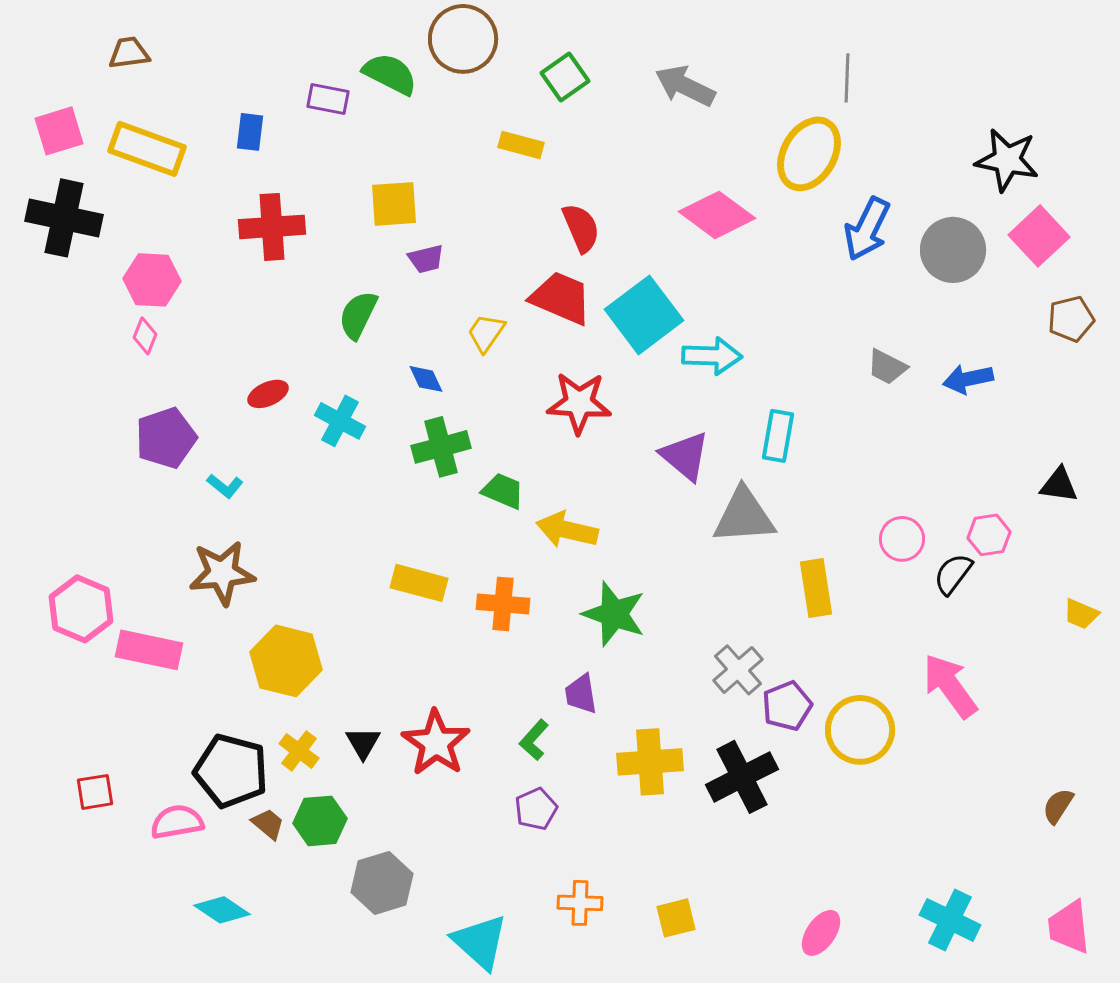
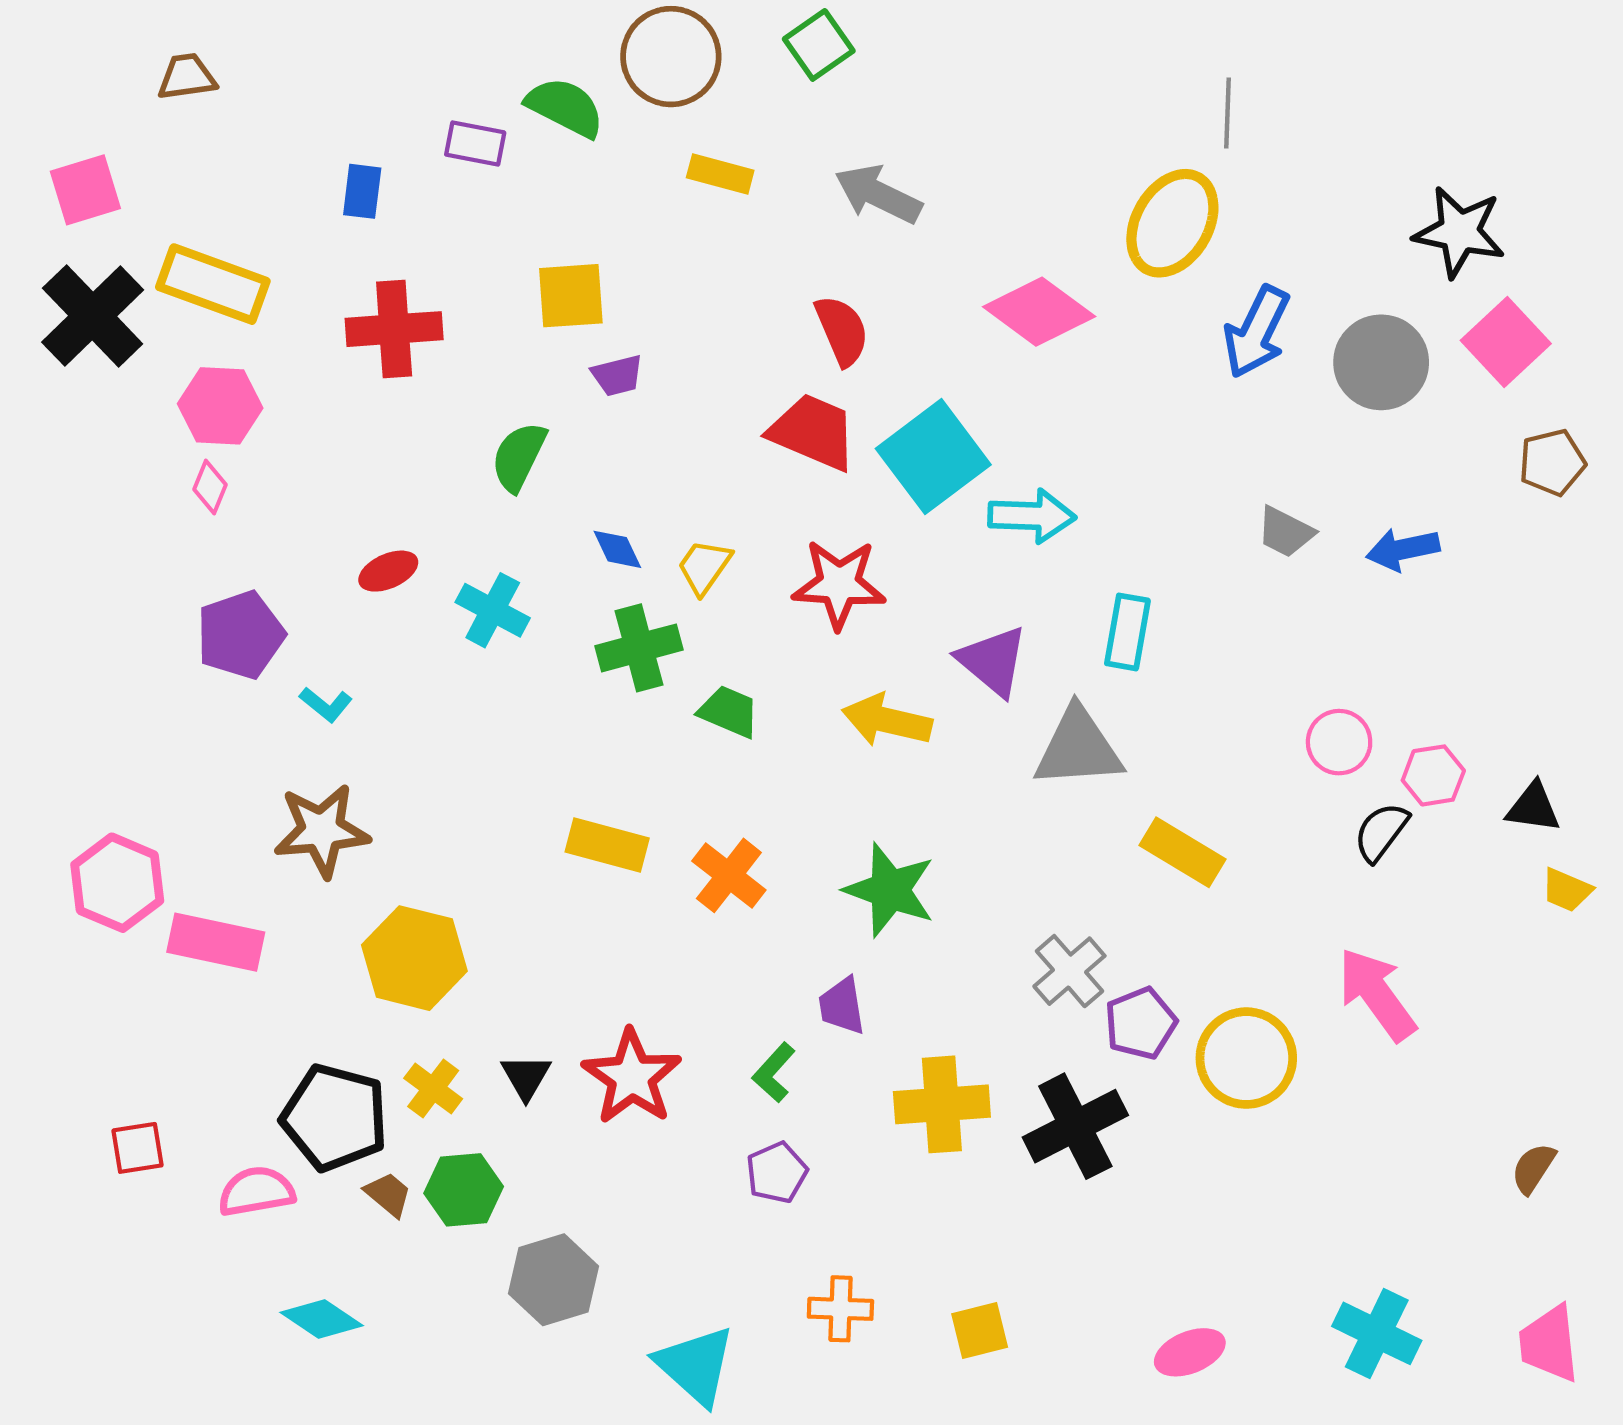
green square: (565, 77) -> (819, 45), moved
gray arrow: (685, 86) -> (878, 194), moved
yellow rectangle: (521, 145) -> (720, 174), moved
yellow rectangle: (147, 149) -> (213, 284), moved
black cross: (64, 218) -> (93, 316), turned 34
yellow trapezoid: (486, 333) -> (704, 567), moved
black triangle: (1059, 485) -> (1533, 807), moved
yellow arrow: (567, 530) -> (887, 720), moved
pink circle: (902, 539) -> (1339, 742), moved
yellow rectangle: (816, 588) -> (1183, 852), turned -50
orange cross: (503, 604) -> (729, 875), turned 33
pink ellipse: (821, 933) -> (1190, 1352), turned 33

